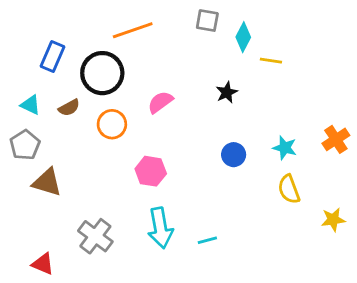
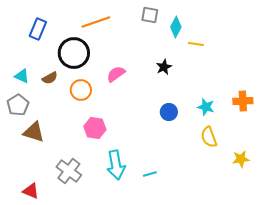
blue rectangle: (53, 56) -> (38, 29), moved
orange cross: (336, 139) -> (243, 101), turned 30
pink hexagon: (151, 171) -> (95, 128), moved

